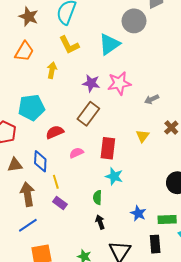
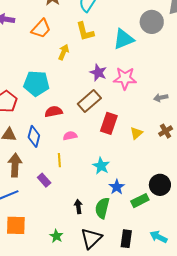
gray arrow: (152, 99) -> (161, 98), moved
red rectangle: (108, 148) -> (109, 123), moved
yellow line: (56, 182) -> (59, 160), moved
green semicircle: (97, 197) -> (102, 208), moved, size x1.5
blue star: (138, 213) -> (117, 187), moved
green rectangle: (167, 220) -> (140, 201), moved, turned -36

